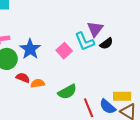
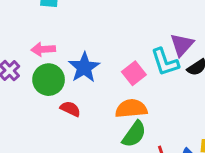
orange semicircle: (38, 83) -> (131, 109), moved, size x1.5
green semicircle: (67, 92) -> (134, 134), turned -30

